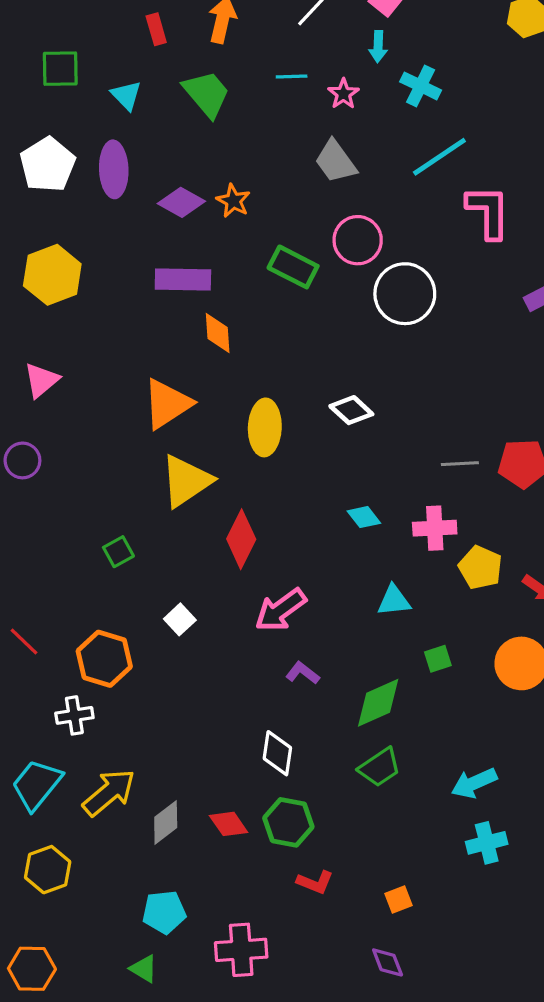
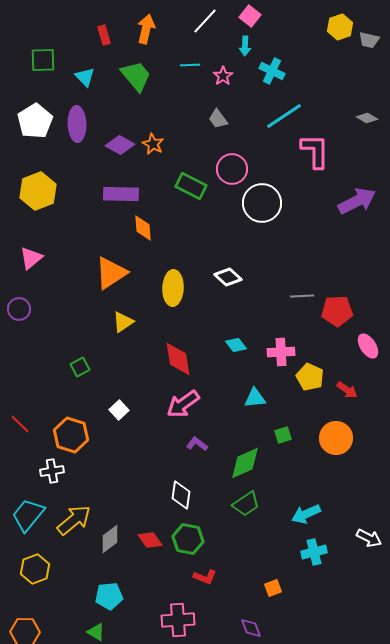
gray trapezoid: (336, 161) -> (218, 119), size x0.7
gray line: (460, 464) -> (302, 296), moved
yellow triangle: (186, 481) -> (123, 322), size x0.6
red diamond: (241, 539) -> (178, 359), moved, turned -36
orange square: (399, 899) -> (273, 588), moved
pink cross: (241, 950) -> (178, 620), moved

